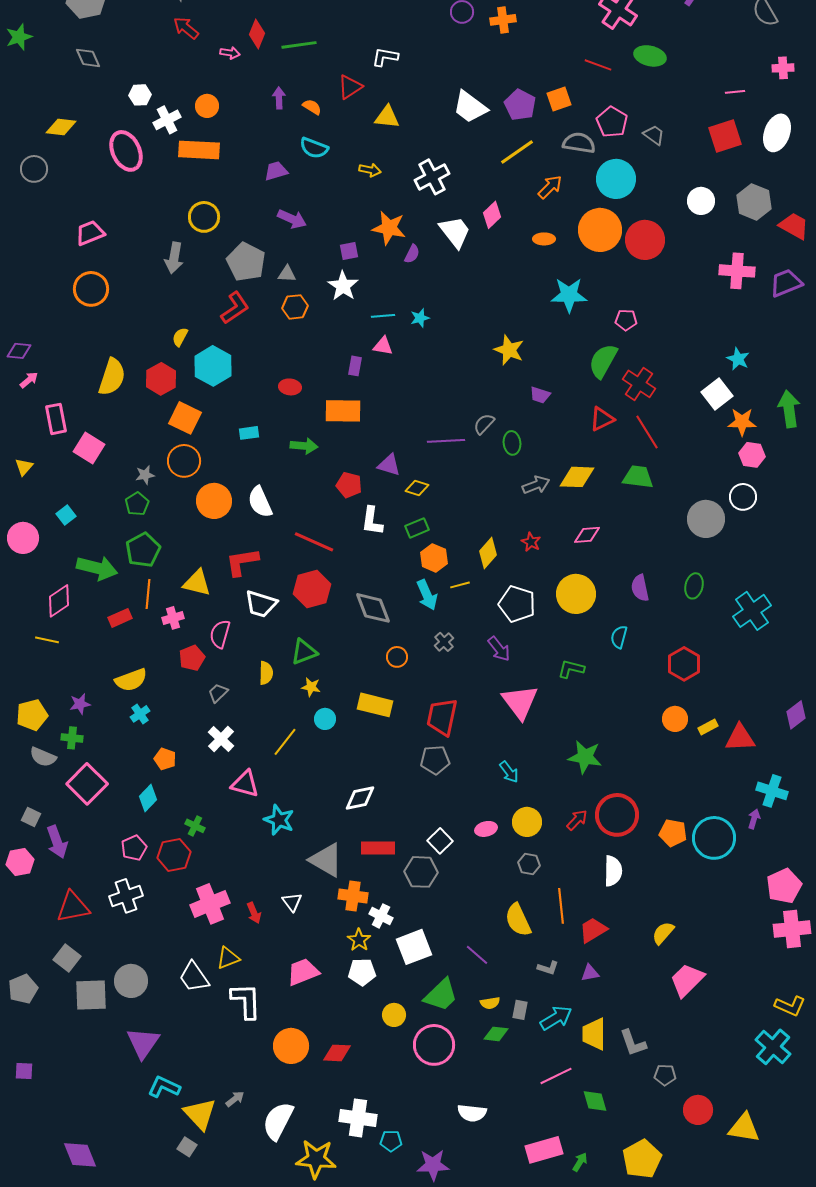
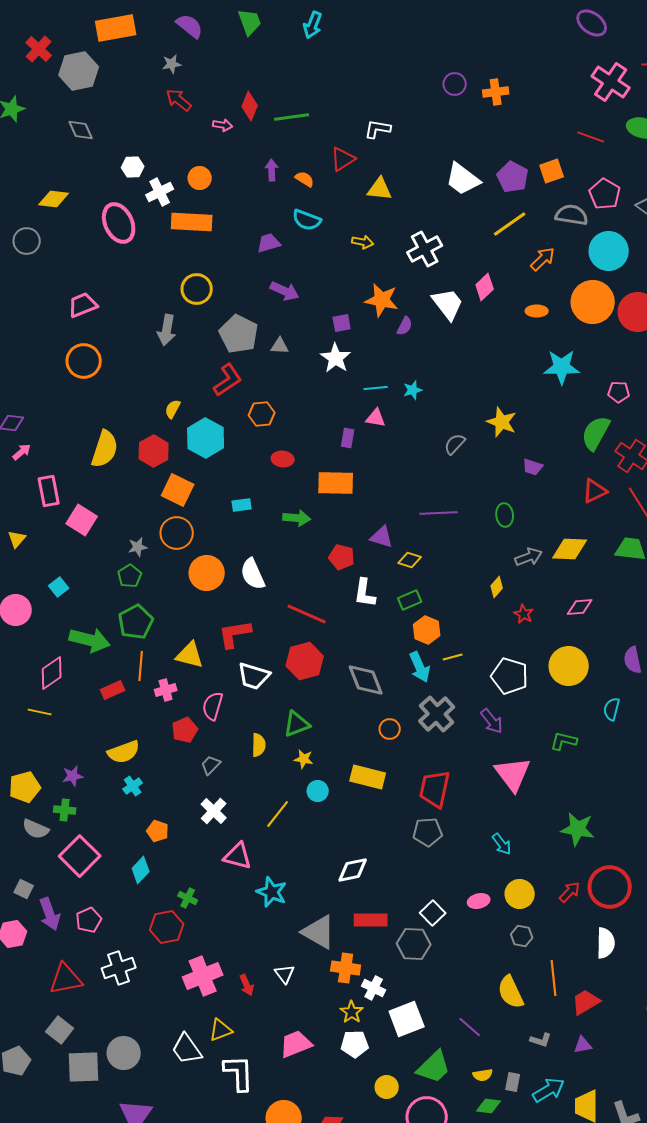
orange hexagon: (295, 307) -> (262, 414), moved
gray semicircle: (484, 424) -> (455, 444), moved
yellow diamond: (488, 553) -> (497, 587), moved, size x0.7
gray cross: (444, 642) -> (437, 714), size x1.8
pink pentagon: (134, 848) -> (89, 920), moved

